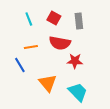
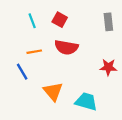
gray rectangle: (79, 21) -> (108, 22), moved
red star: (75, 61) -> (108, 67), moved
cyan trapezoid: (78, 92) -> (86, 101), turned -30

